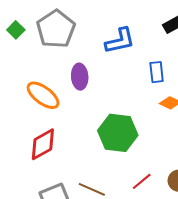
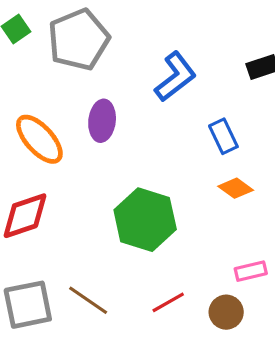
blue L-shape: (120, 41) -> (175, 77), turned -36
blue rectangle: (157, 72) -> (223, 136), turned -30

